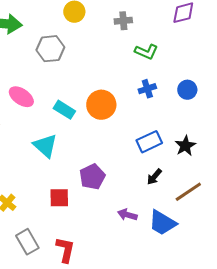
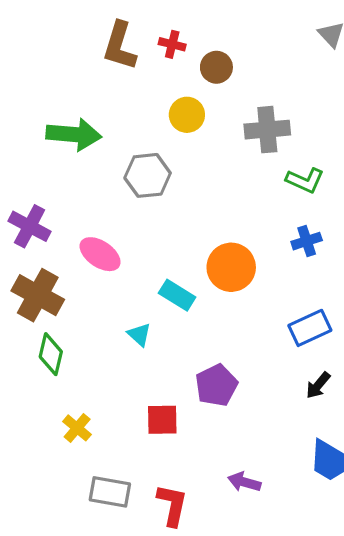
gray cross: (123, 21) -> (267, 130), size x1.5
cyan rectangle: (64, 110) -> (177, 295), moved
cyan triangle: (45, 146) -> (139, 334), size x0.6
purple arrow: (127, 215) -> (244, 482), moved
gray rectangle: (27, 242) -> (110, 492), turned -50

